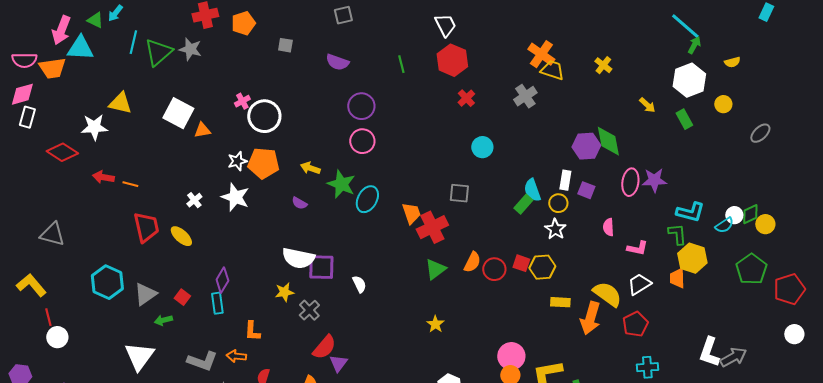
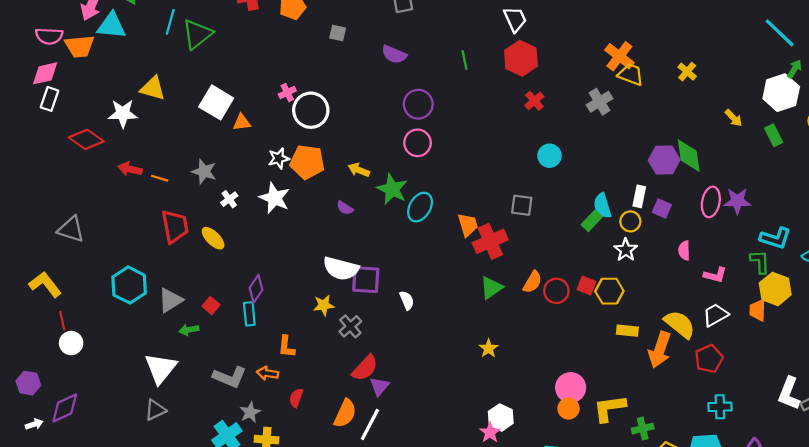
green arrow: (694, 45) -> (794, 69), moved
gray star: (190, 49) -> (204, 171), moved

